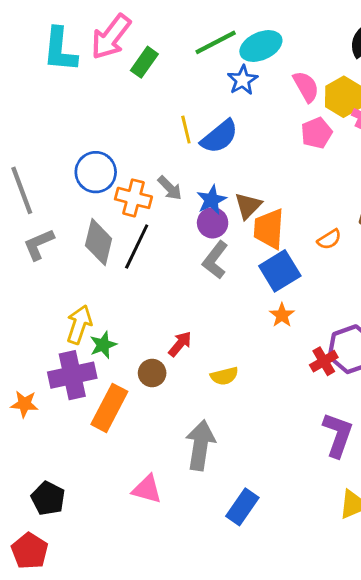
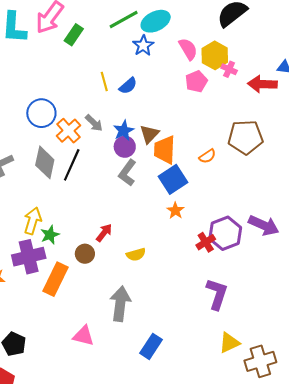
blue semicircle: (219, 137) -> (128, 86), size x0.7
orange cross: (133, 198) -> (69, 131), turned 35

